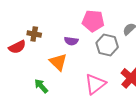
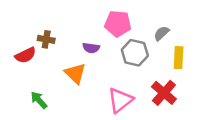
green arrow: (41, 86) -> (39, 100), moved

